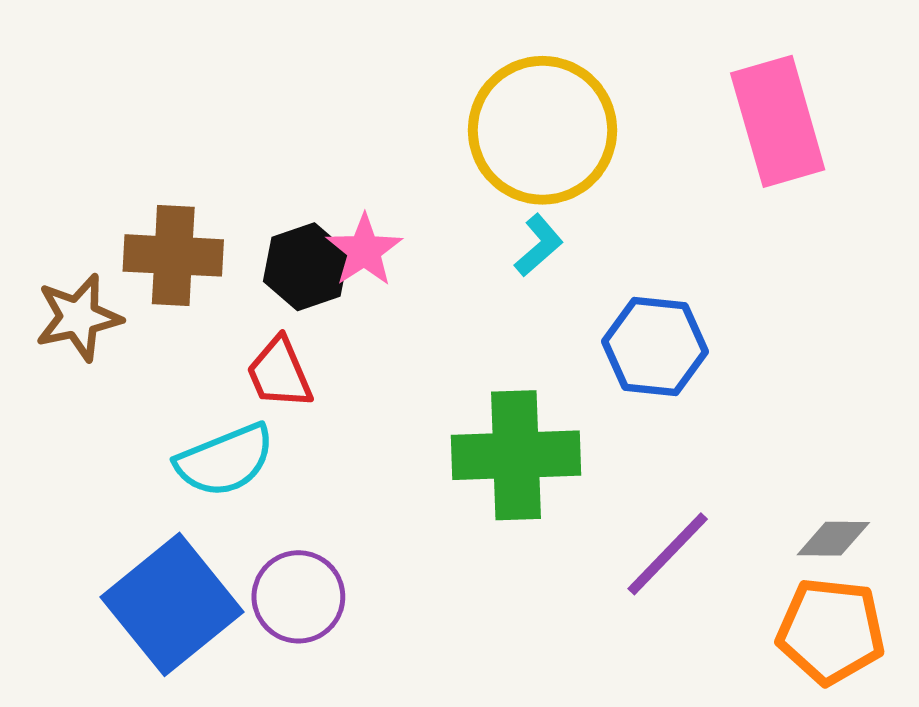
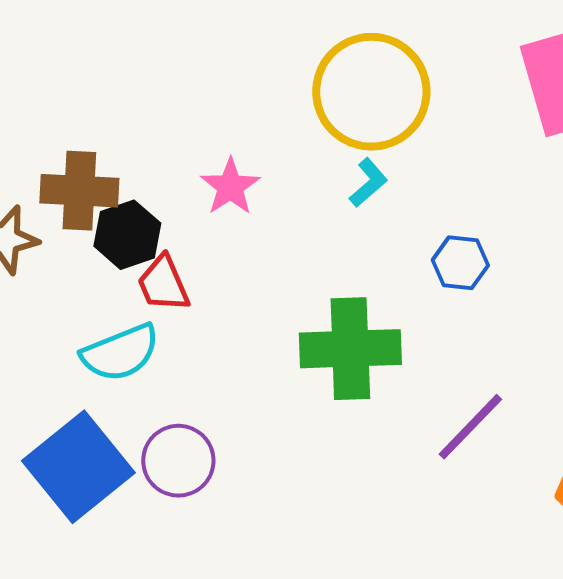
black hexagon: (306, 267) -> (127, 235), moved
blue hexagon: (655, 346) -> (460, 263), size x0.7

